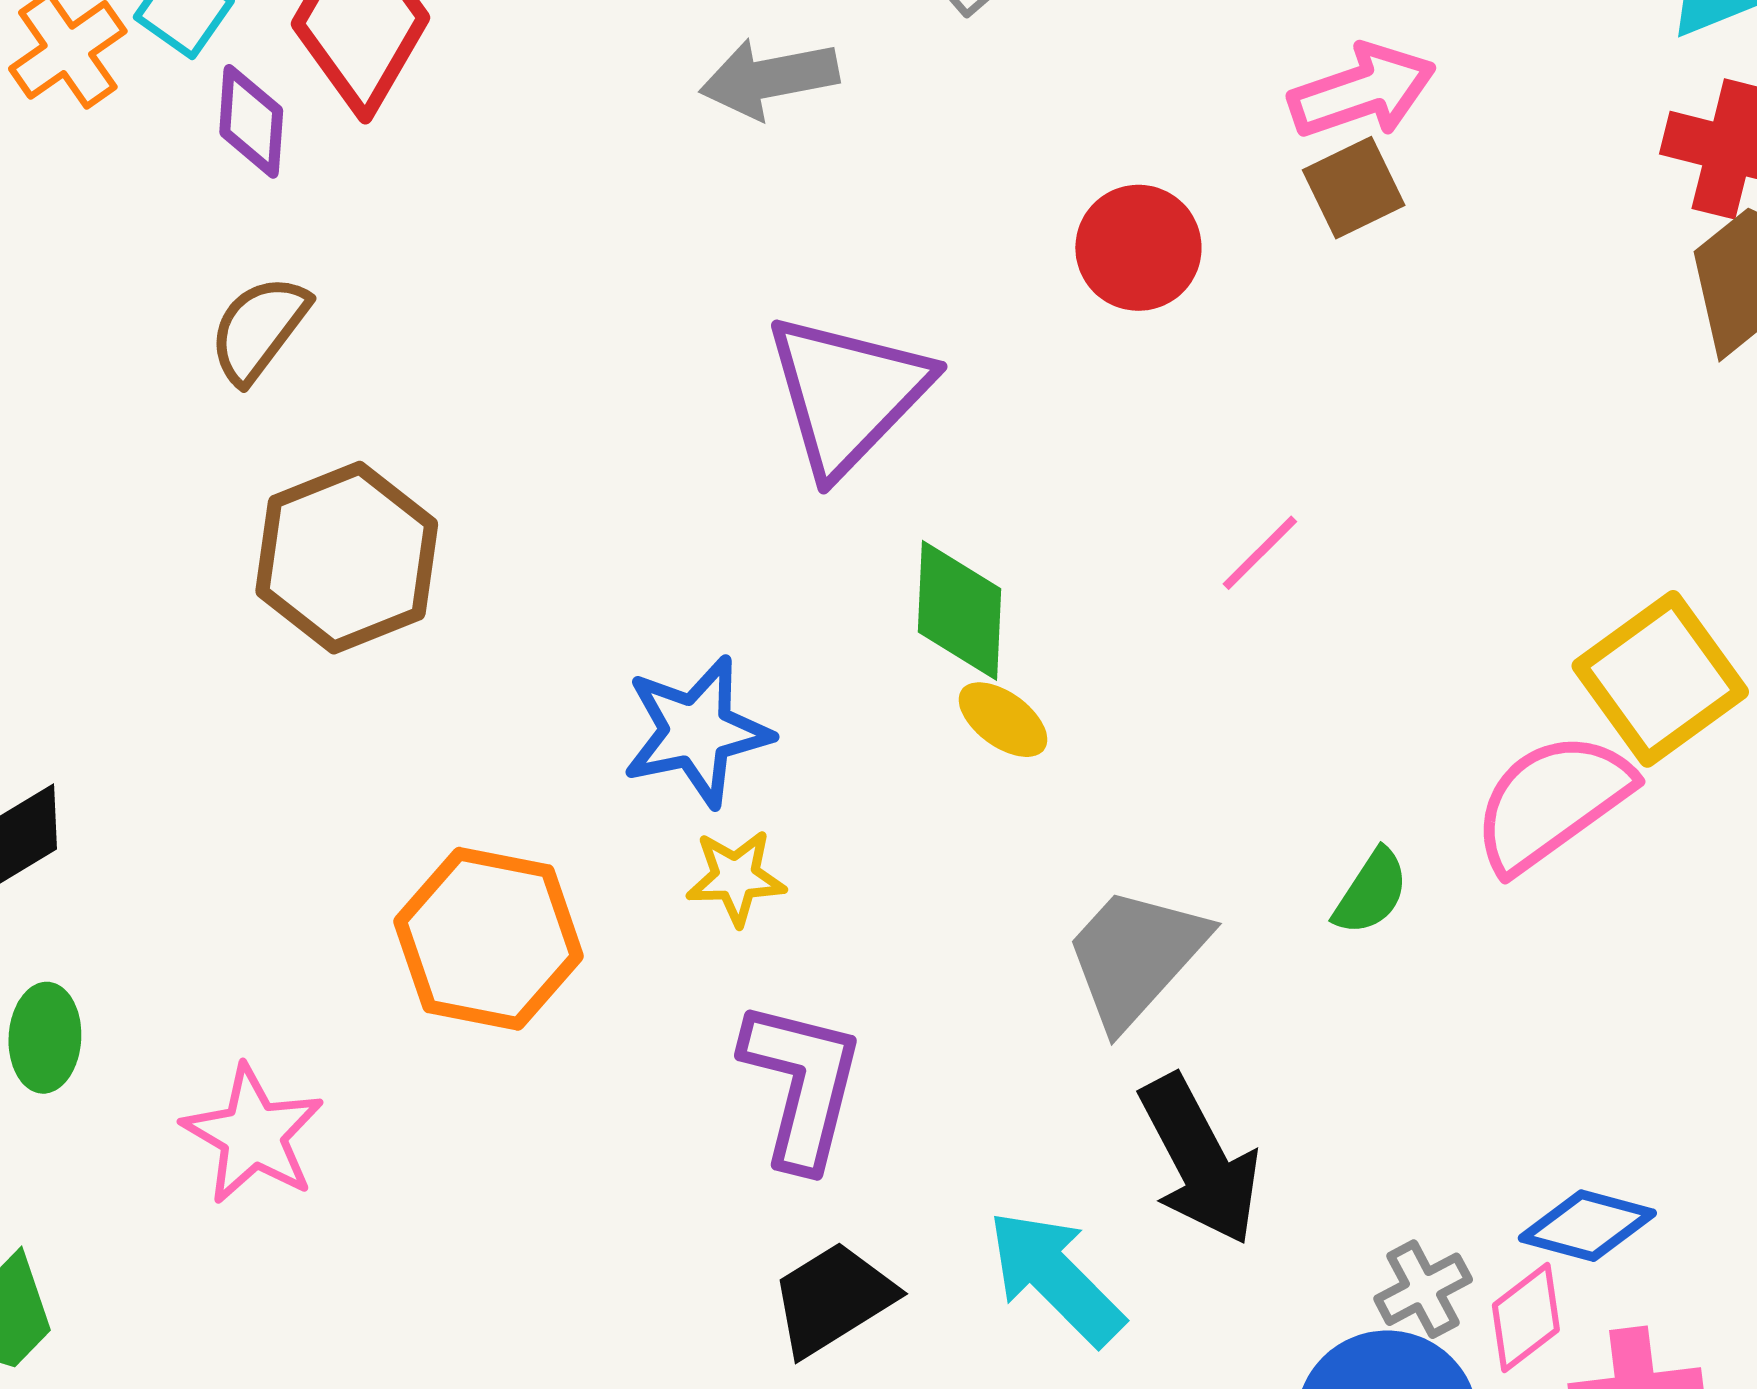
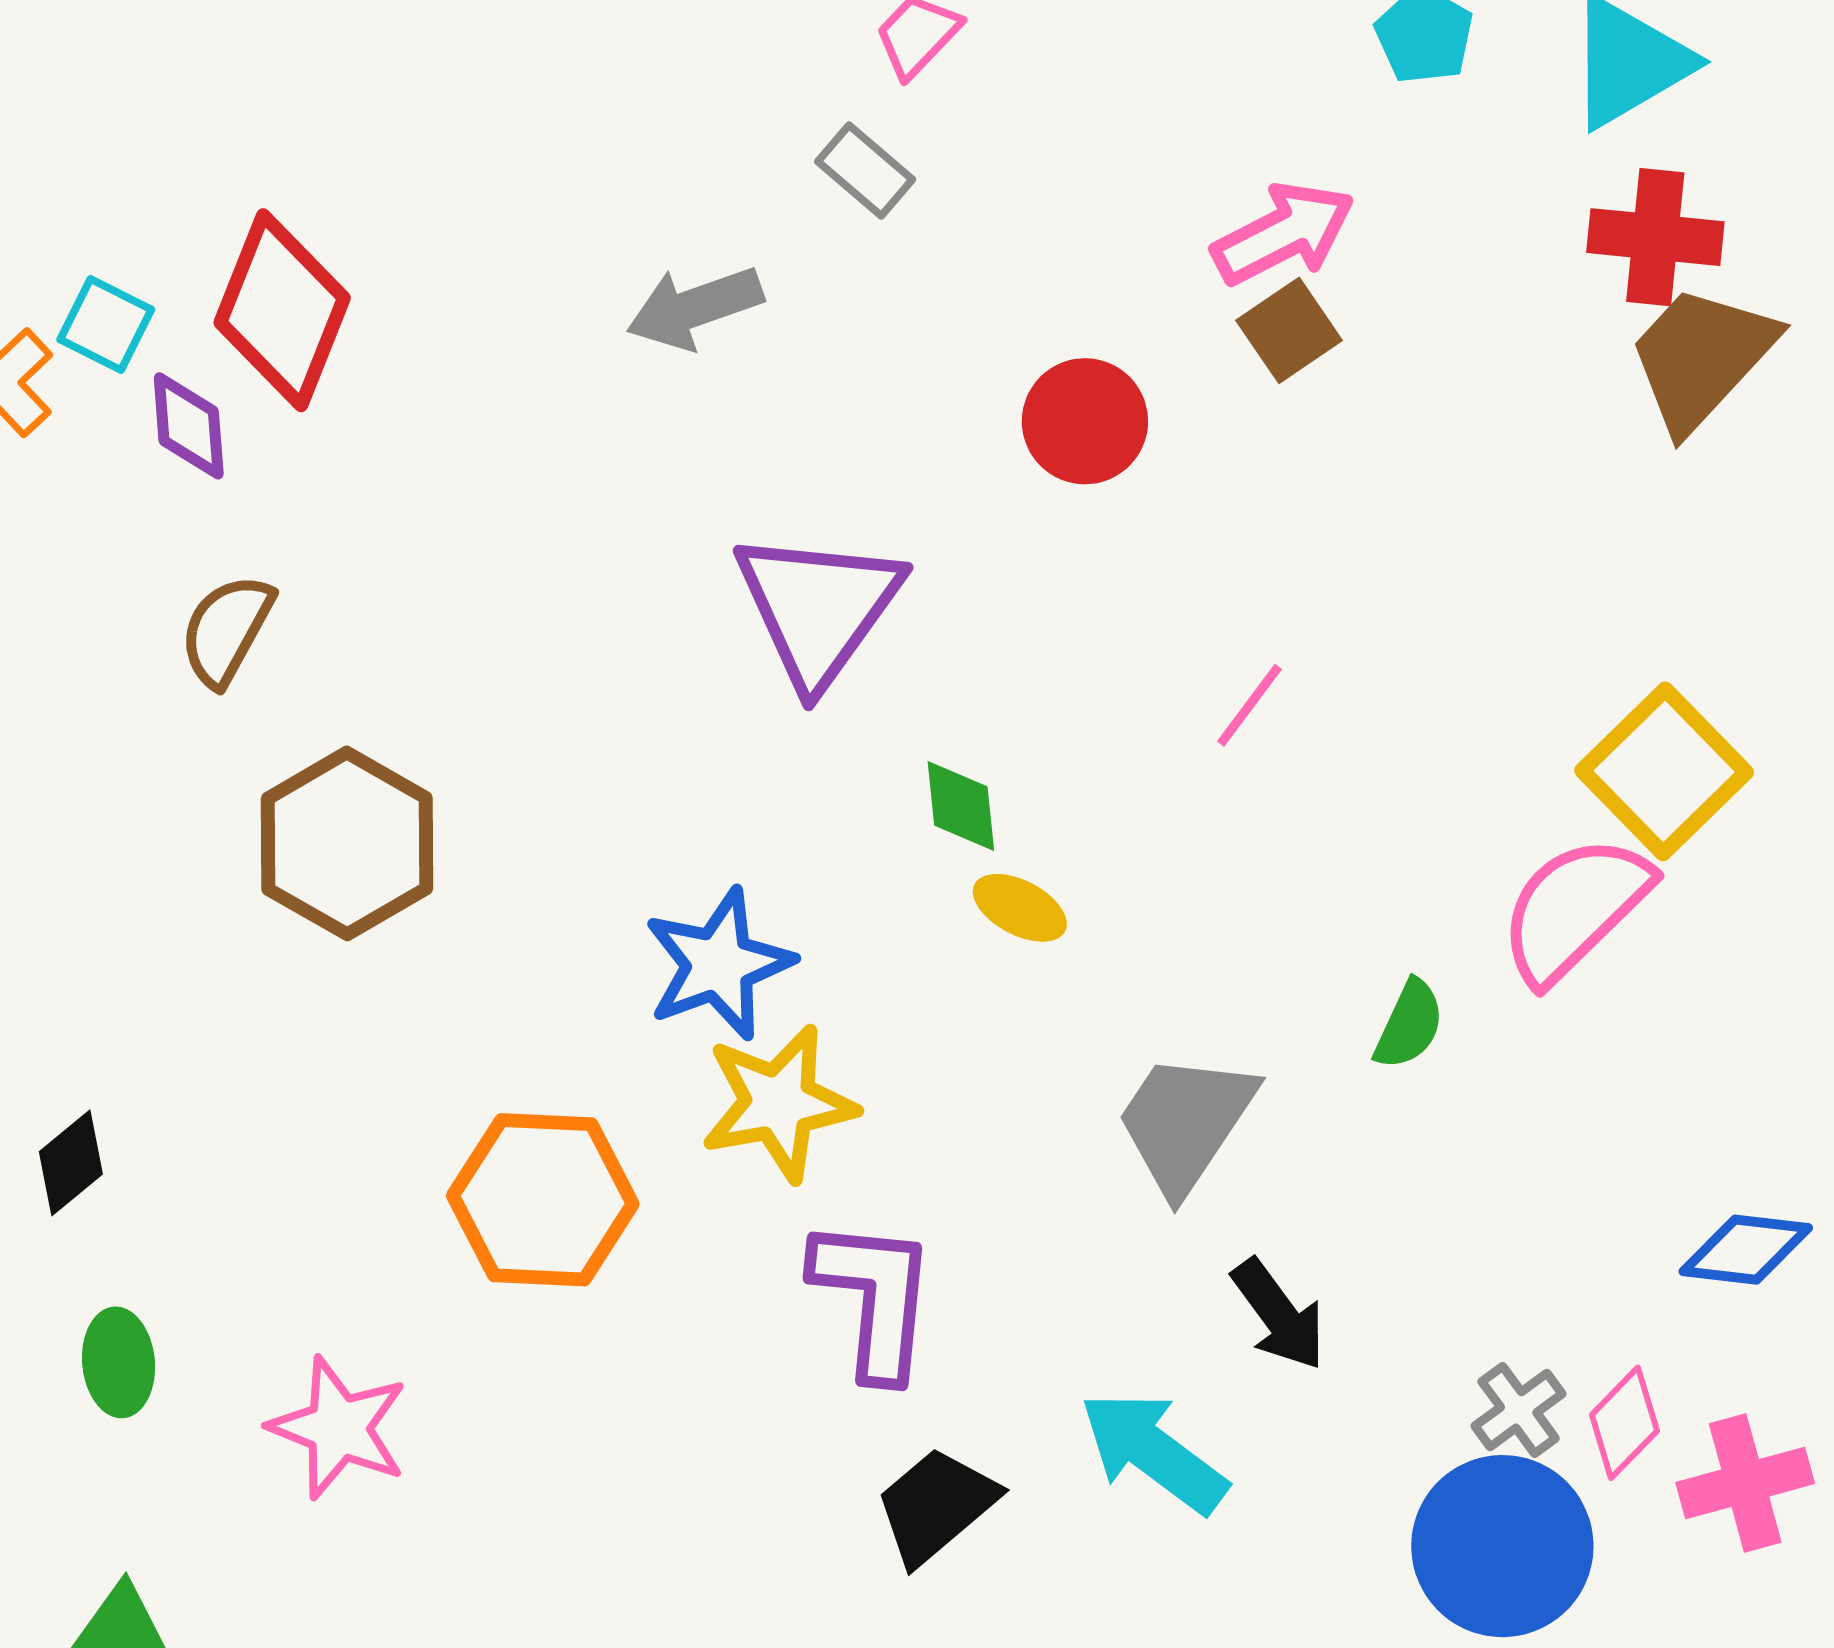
green diamond: (960, 610) -> (961, 806), size x0.7
yellow star: (736, 877) -> (779, 1103), size x1.6
black arrow: (1200, 1160) -> (1279, 1315), size x0.7
blue diamond: (1587, 1226) -> (1746, 1250), moved

